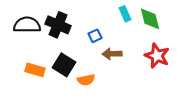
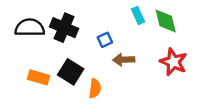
orange semicircle: (86, 80) -> (95, 88), turned -72

